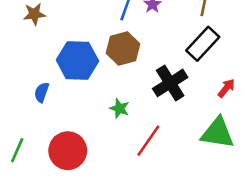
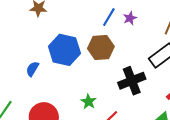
green star: (119, 108) -> (89, 102), moved

